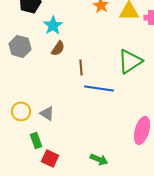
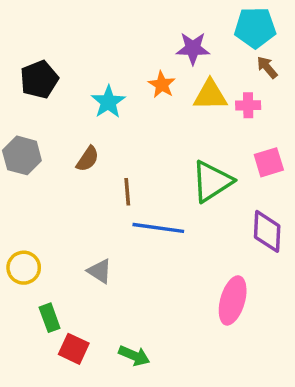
cyan star: (53, 25) -> (108, 102), moved
gray triangle: (47, 113) -> (100, 271), moved
green arrow: (99, 159) -> (134, 356), moved

